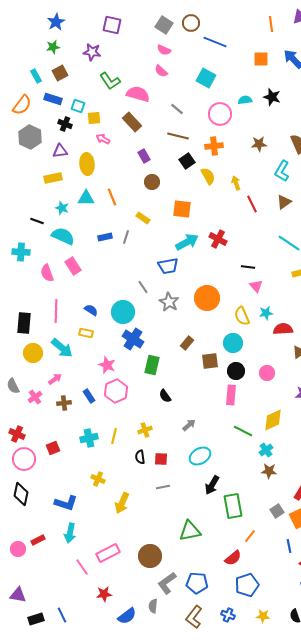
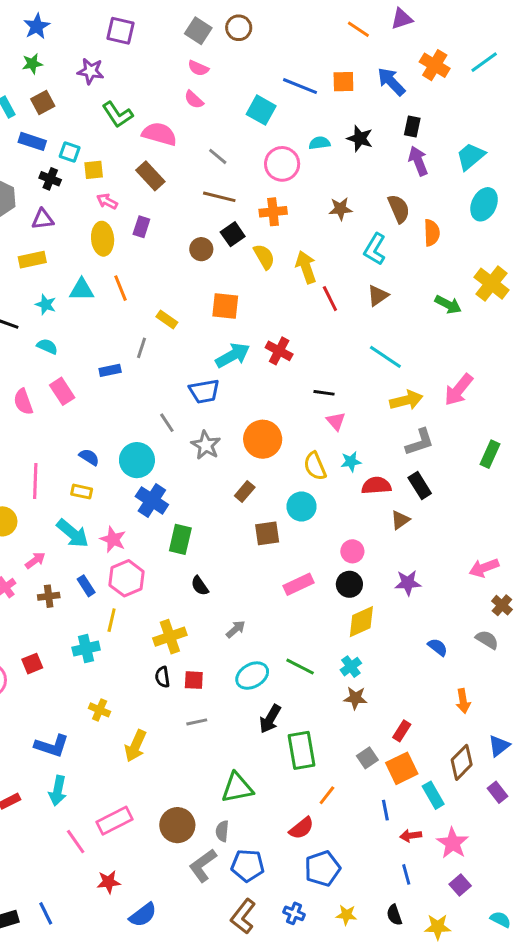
orange line: (271, 24) -> (358, 29), turned -49
blue line: (215, 42) -> (300, 86), moved
purple rectangle: (144, 156) -> (141, 227), moved, turned 48
yellow ellipse: (87, 164) -> (103, 239), moved
brown circle: (152, 182) -> (201, 249), moved
yellow arrow: (236, 183) -> (306, 267), size x1.5
cyan semicircle: (63, 236) -> (47, 346), size x0.6
blue rectangle: (105, 237) -> (110, 370), moved
pink line: (56, 311) -> (35, 481), moved
brown rectangle: (187, 343) -> (245, 492), moved
cyan arrow: (62, 348) -> (73, 533), moved
black circle: (236, 371) -> (349, 584), moved
pink rectangle: (231, 395) -> (299, 584), turned 60
yellow cross: (145, 430) -> (170, 637), size x1.5
green line: (243, 431) -> (300, 667), moved
yellow line: (114, 436) -> (112, 620), moved
gray semicircle: (153, 606) -> (222, 831), moved

